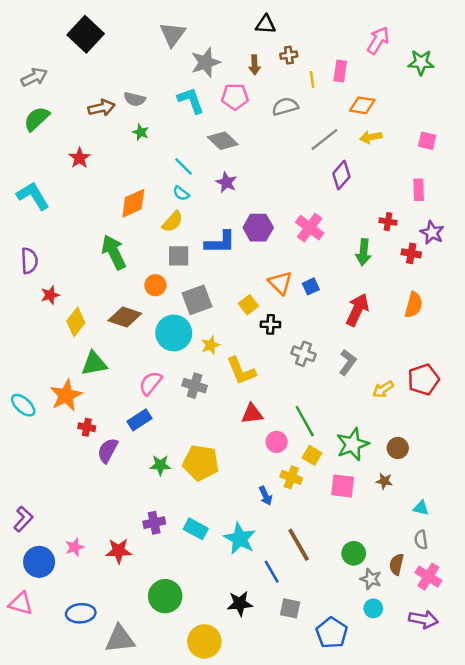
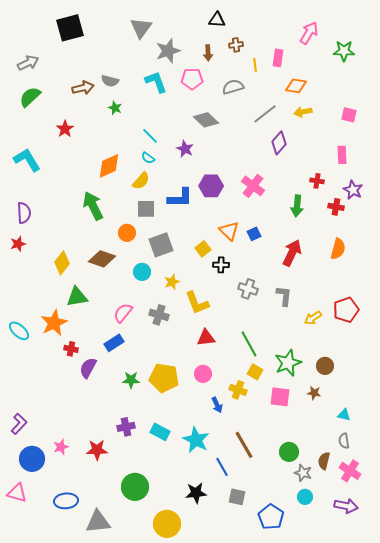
black square: (86, 34) -> (70, 28), turned 32
gray diamond: (223, 141) -> (206, 120), moved
red star: (50, 295) -> (18, 244), moved
cyan circle: (174, 333) -> (142, 272), size x0.6
gray L-shape: (348, 362) -> (284, 296), turned -30
pink circle: (277, 442) -> (203, 374), moved

